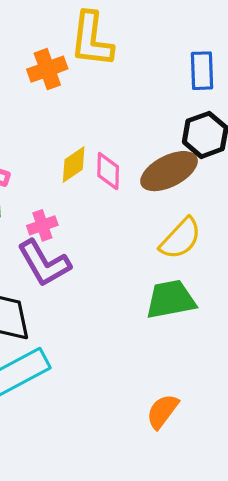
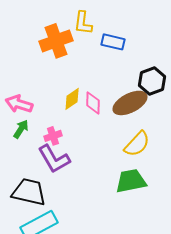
yellow L-shape: (92, 39) -> (83, 23), size x0.7
orange cross: (47, 69) -> (56, 41), size x1.4
blue rectangle: (202, 71) -> (113, 42), moved, turned -75

